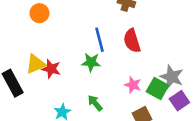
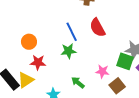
orange circle: (39, 13) -> (29, 42), moved
yellow triangle: (36, 64) -> (26, 80), moved
pink star: (133, 85) -> (102, 71), moved

